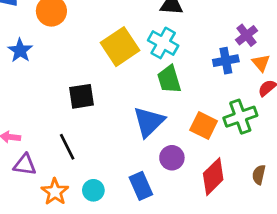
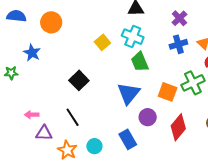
purple cross: (247, 35) -> (179, 18), moved
yellow square: (120, 47) -> (102, 42), size x0.6
black square: (82, 96) -> (79, 80), turned -30

